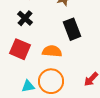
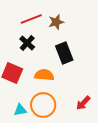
black cross: (25, 18) -> (27, 43), moved

